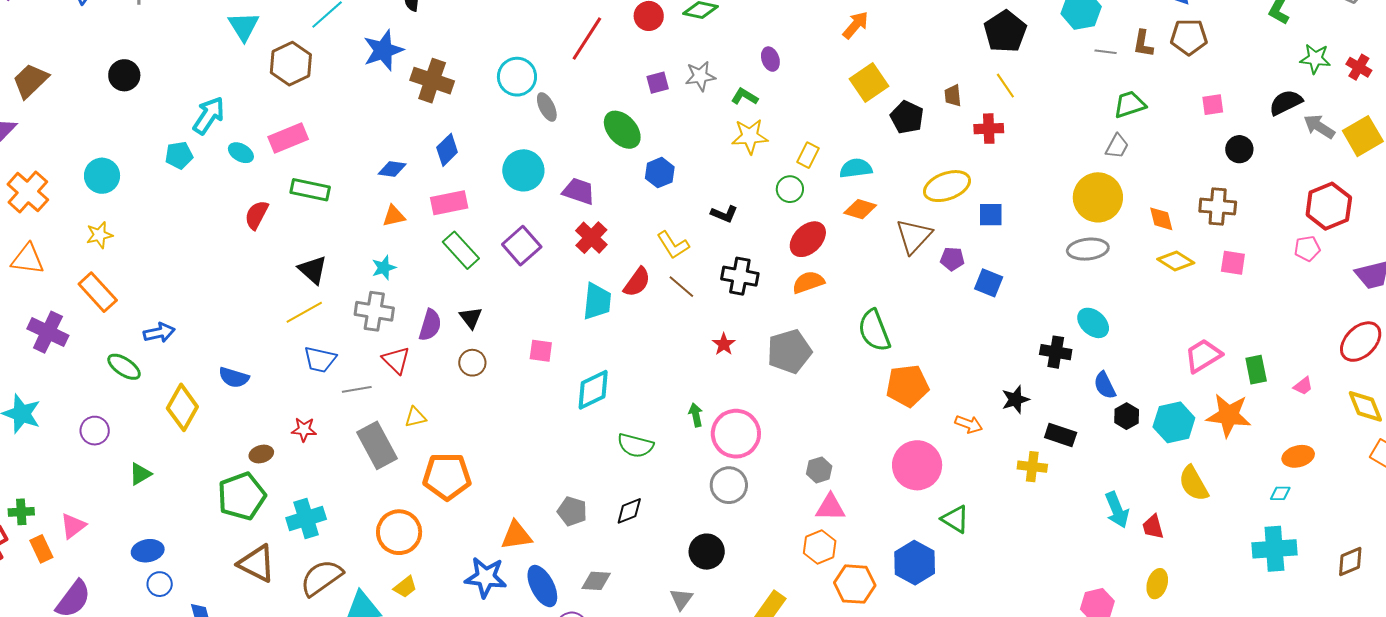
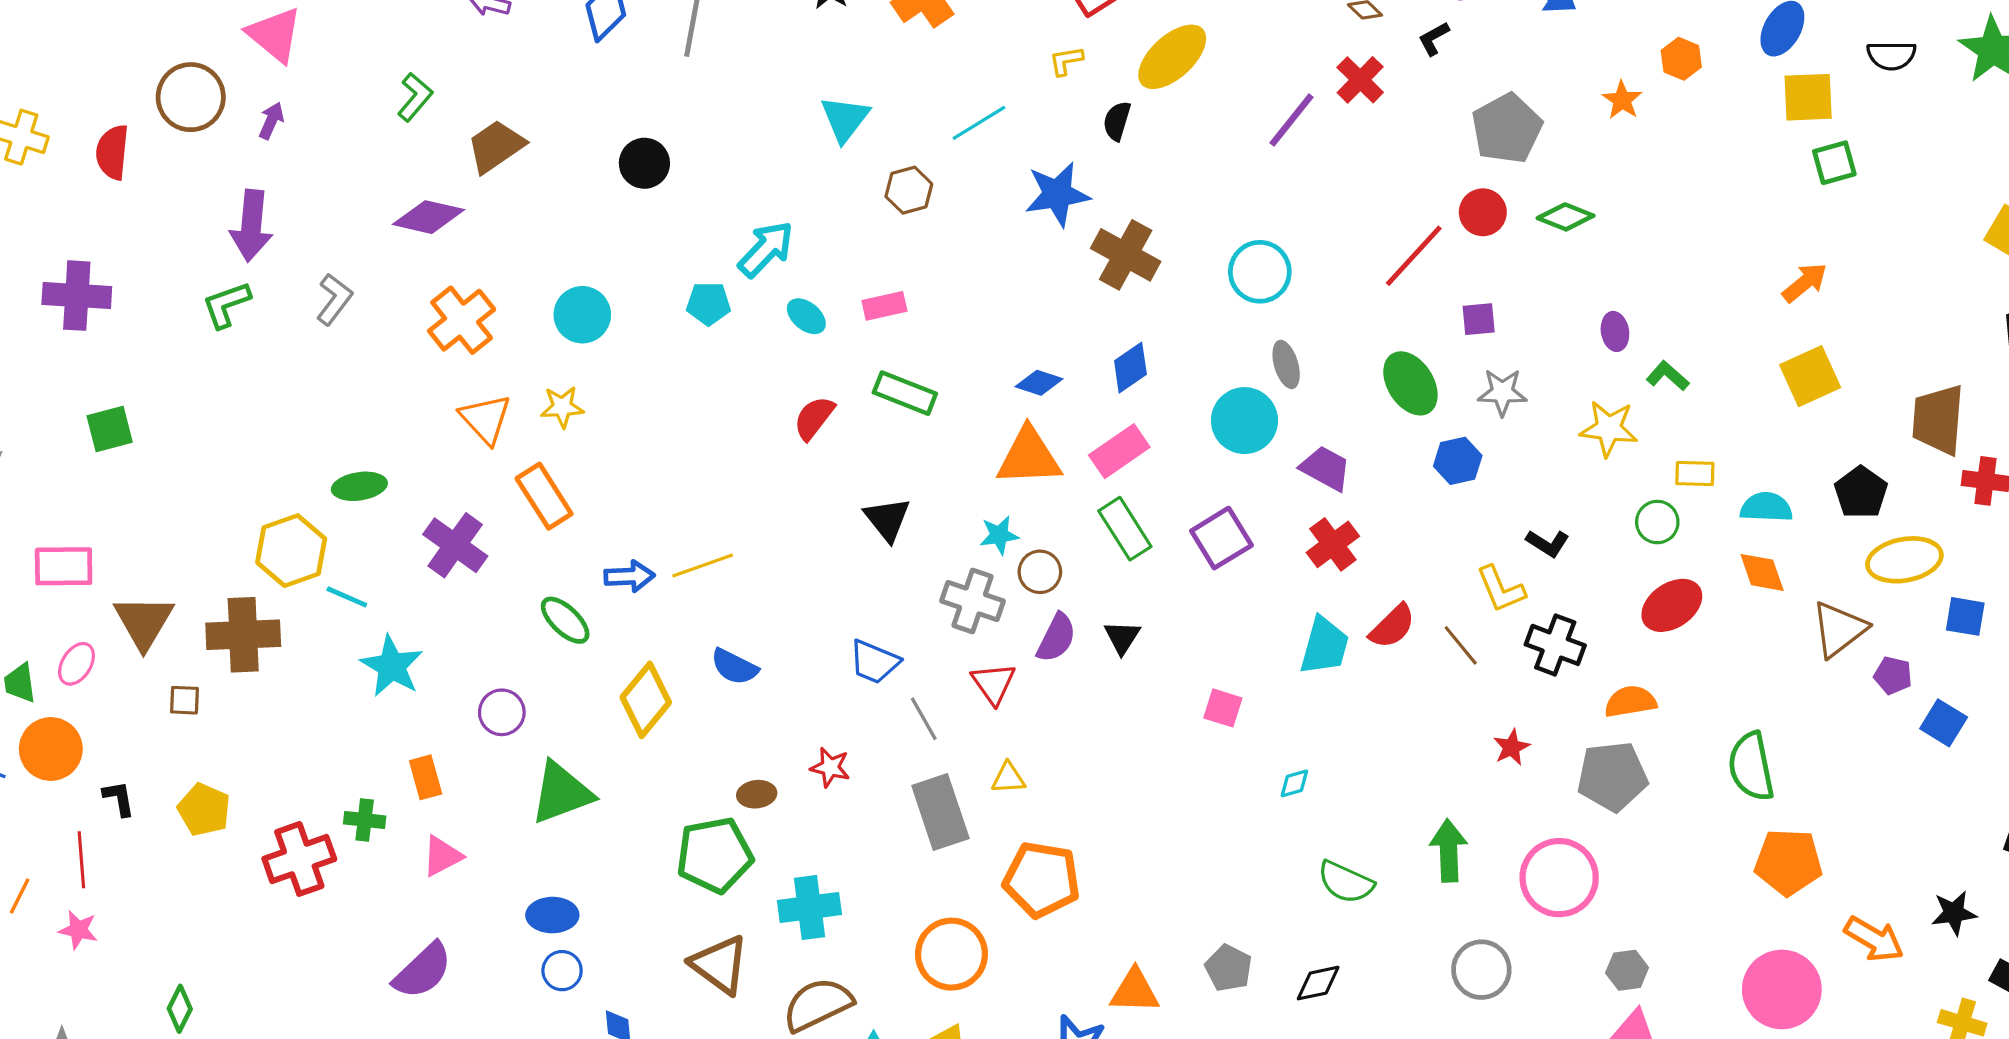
red line: (587, 39) -> (1414, 256), moved
purple ellipse: (770, 59) -> (1615, 331), moved
brown hexagon: (291, 64) -> (909, 190), size x0.7
gray star: (700, 76) -> (1502, 392), moved
brown trapezoid: (953, 96) -> (1938, 420), size x2.0
green L-shape: (745, 97) -> (1668, 376), moved
gray ellipse: (547, 107) -> (1286, 364), moved
black pentagon: (907, 117) -> (1861, 492), moved
pink rectangle: (288, 138) -> (884, 306), size x0.7
yellow rectangle: (808, 155) -> (1695, 473), turned 55
pink rectangle: (449, 203) -> (1119, 451), turned -33
orange diamond: (860, 209) -> (1762, 572), turned 44
orange triangle: (394, 216) -> (1029, 457), size x1.8
yellow L-shape: (673, 245) -> (1501, 589), moved
orange triangle: (28, 259) -> (486, 419), moved, turned 30
orange semicircle: (808, 282) -> (1630, 702), moved
yellow line: (304, 312) -> (703, 565), moved
brown circle: (472, 363) -> (1040, 572), moved
gray line: (357, 389) -> (924, 719), turned 60
cyan diamond: (593, 390) -> (1294, 783), size x0.5
green arrow: (696, 415) -> (1449, 851), size x1.6
orange arrow: (969, 424) -> (1874, 939), size x1.4
pink circle: (736, 434) -> (1559, 878), moved
green triangle: (140, 474) -> (561, 793), size x1.8
orange rectangle: (41, 549) -> (426, 777), moved

